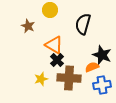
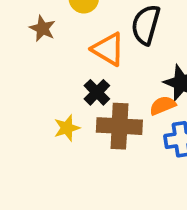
orange triangle: (54, 45) -> (108, 49), moved

